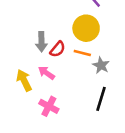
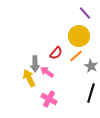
gray arrow: (41, 42) -> (35, 64), moved
orange line: (82, 53) -> (76, 56), turned -56

